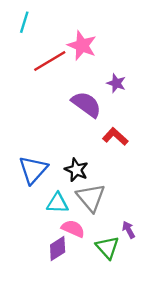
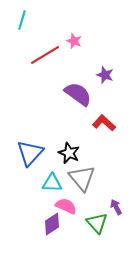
pink star: (82, 45) -> (74, 41), size x0.6

